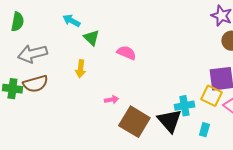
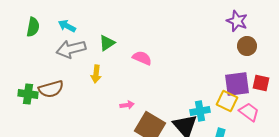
cyan arrow: (71, 21) -> (67, 26), moved
green triangle: (91, 38) -> (107, 43), turned 42
gray arrow: (32, 54) -> (71, 49), moved

